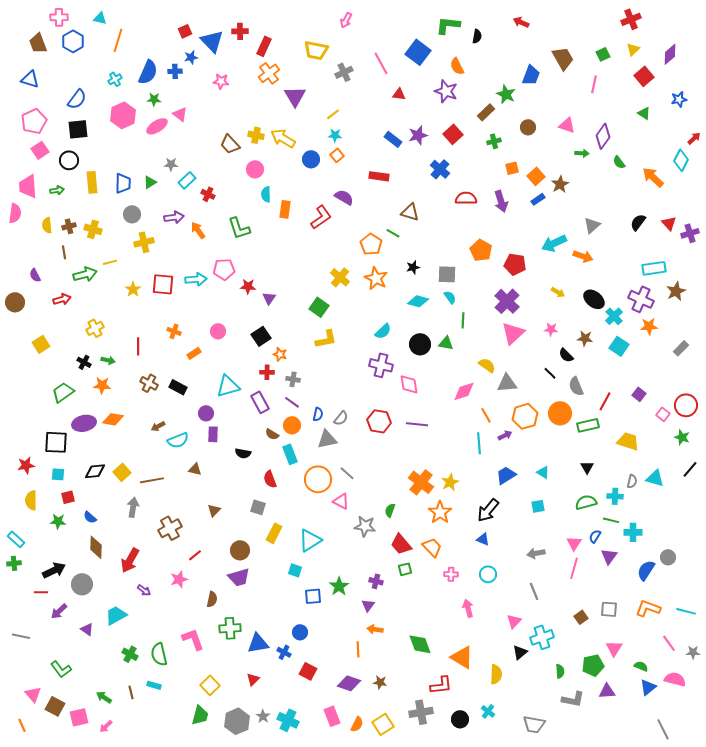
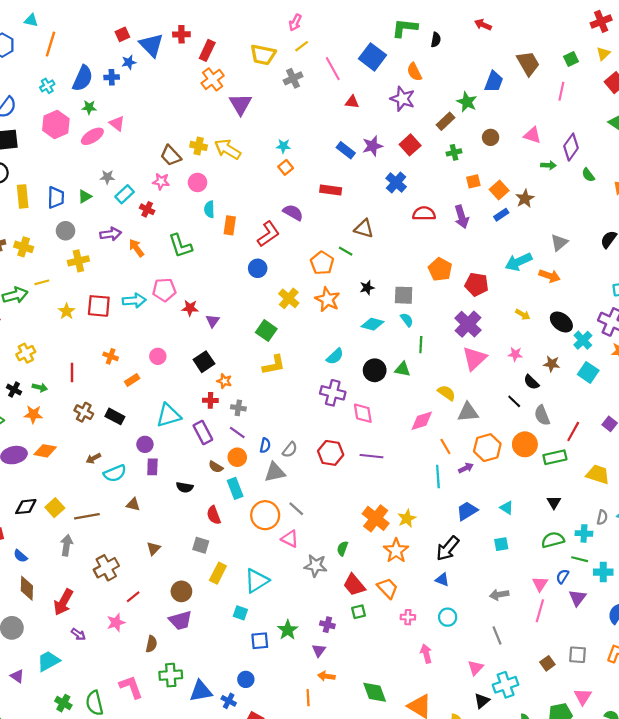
pink star: (221, 81) -> (161, 181), moved
yellow line: (333, 114) -> (302, 46), moved
blue circle: (311, 159) -> (258, 268), moved

